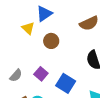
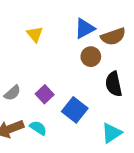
blue triangle: (44, 14) -> (85, 29), moved
brown circle: (51, 41) -> (91, 57), moved

